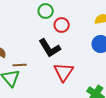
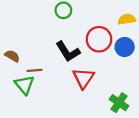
red circle: (62, 25) -> (99, 39), moved, size x1.5

